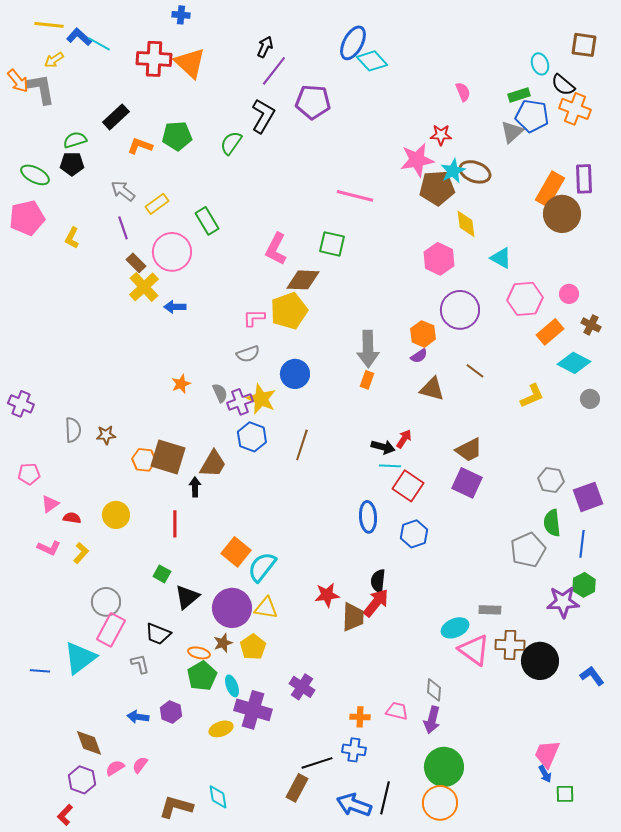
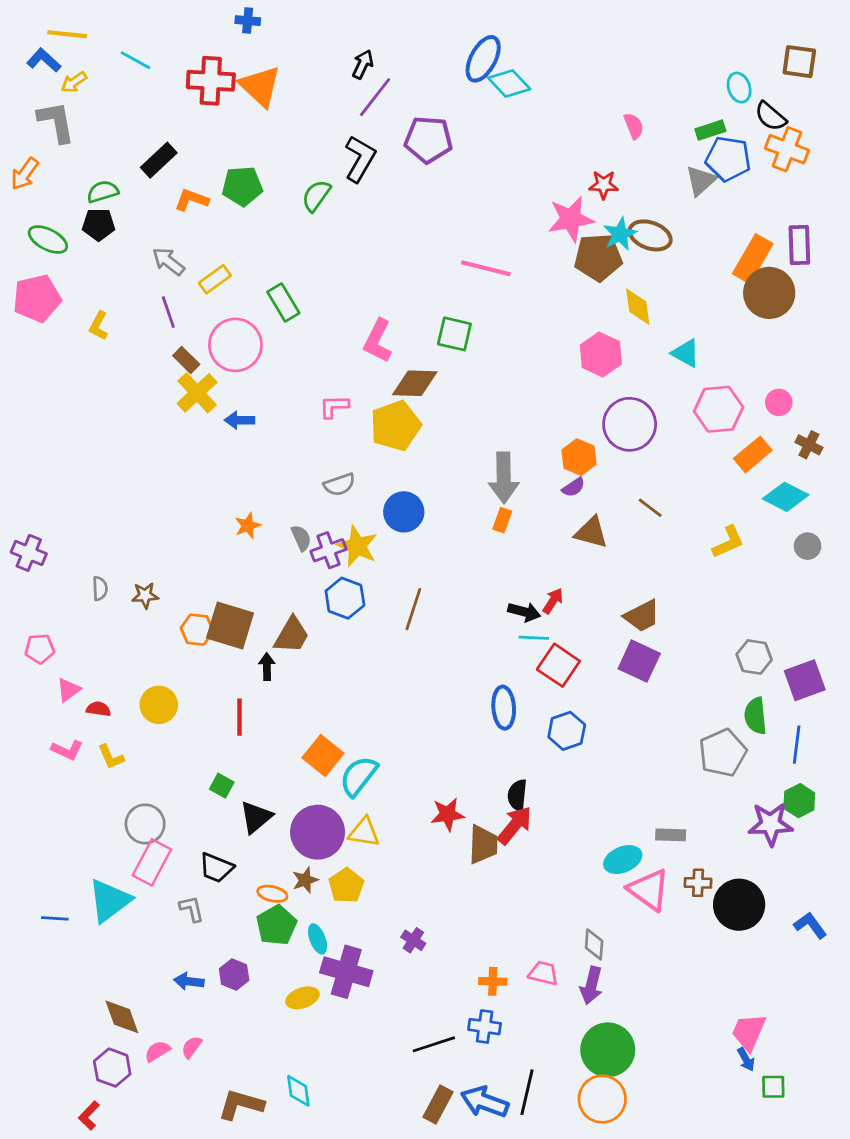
blue L-shape: (79, 37) -> (44, 60), moved
orange arrow: (18, 81) -> (25, 174), moved, turned 75
pink L-shape: (254, 318) -> (334, 407), moved
gray semicircle: (73, 430) -> (100, 589), size x0.7
yellow L-shape: (81, 553) -> (111, 757), turned 115
brown cross: (510, 645) -> (698, 883), size x0.7
purple cross: (302, 687) -> (413, 940), size x0.7
brown rectangle: (297, 788) -> (438, 1105), moved

